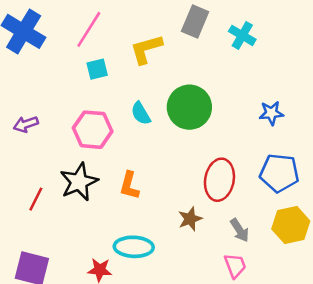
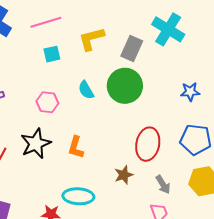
gray rectangle: (195, 21) -> (132, 49), moved
pink line: (89, 29) -> (46, 22), turned 40
cyan cross: (242, 35) -> (168, 29), size x1.5
pink hexagon: (93, 130) -> (47, 102), size x0.7

